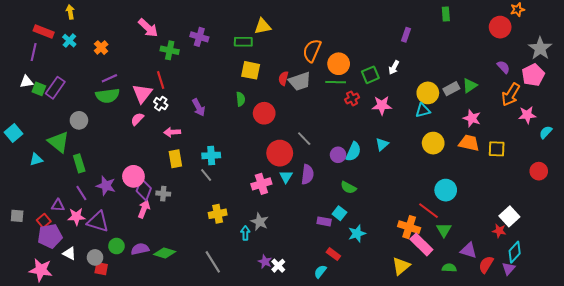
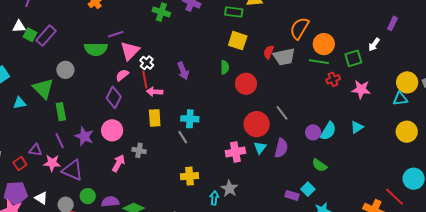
white arrow: (394, 68) -> (374, 45), moved
purple line: (109, 78) -> (116, 34), moved
red line: (161, 80) -> (145, 80), moved
purple diamond: (144, 190) -> (114, 97), moved
purple pentagon: (50, 236) -> (16, 193), moved

